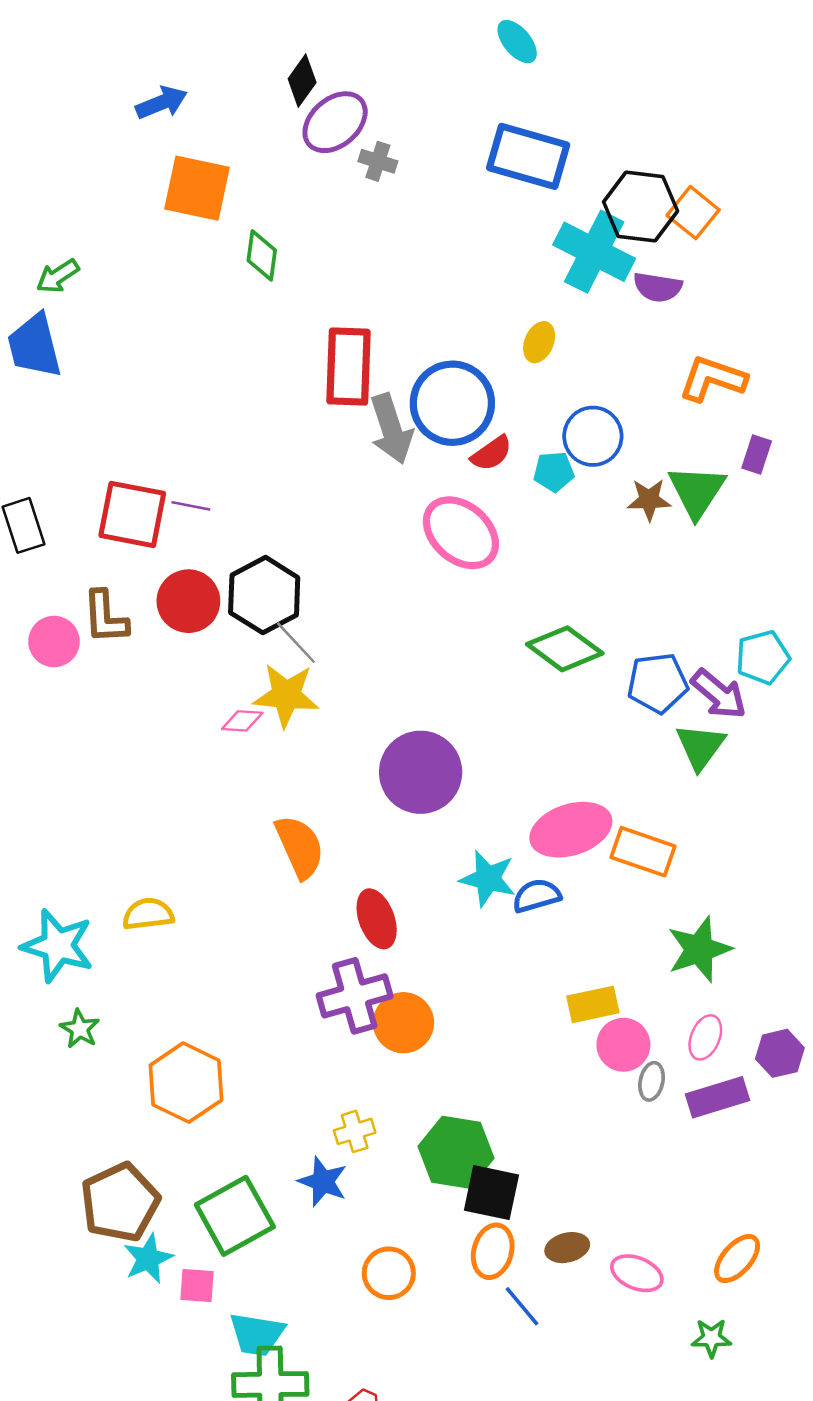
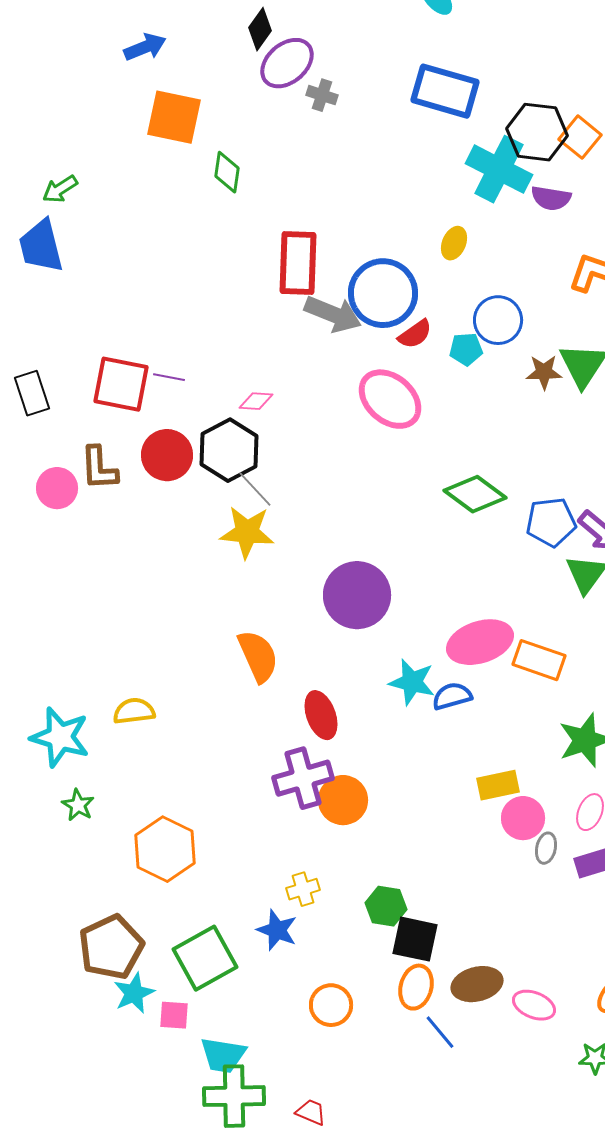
gray arrow: (391, 429) -> (333, 314), turned -50
pink diamond: (242, 721) -> (256, 401), moved
green hexagon: (456, 1152) -> (386, 906), size x0.7
brown ellipse: (567, 1248) -> (477, 984), size x1.4

